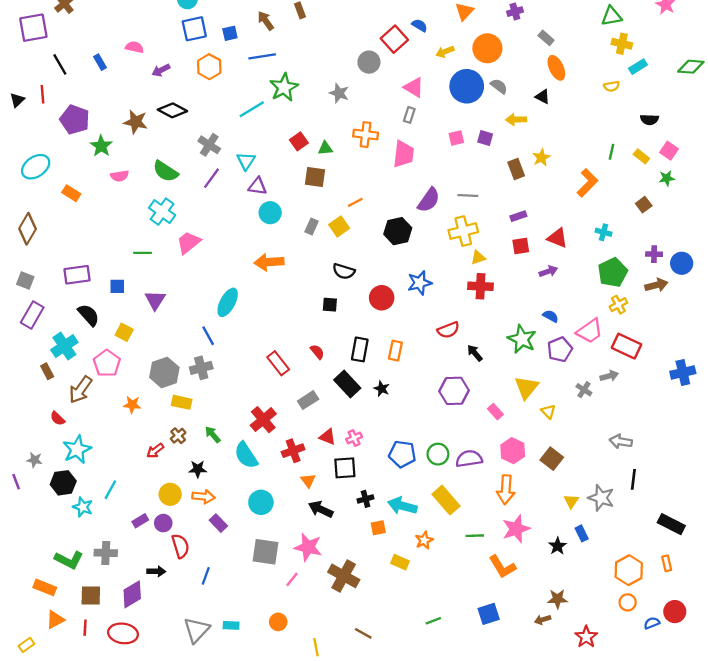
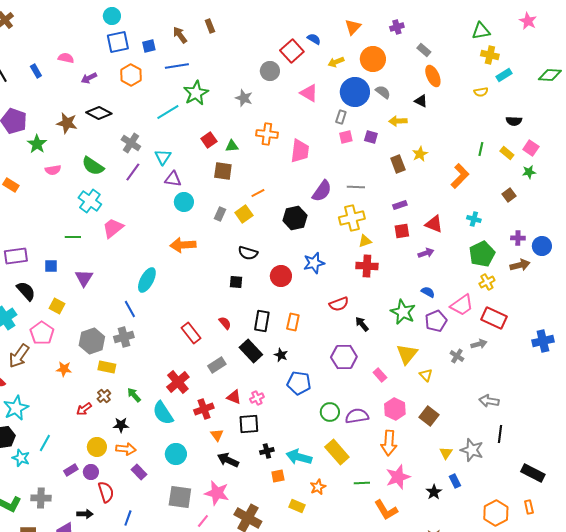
gray rectangle: (409, 115) -> (341, 117), moved
blue pentagon: (402, 454) -> (299, 383), moved

